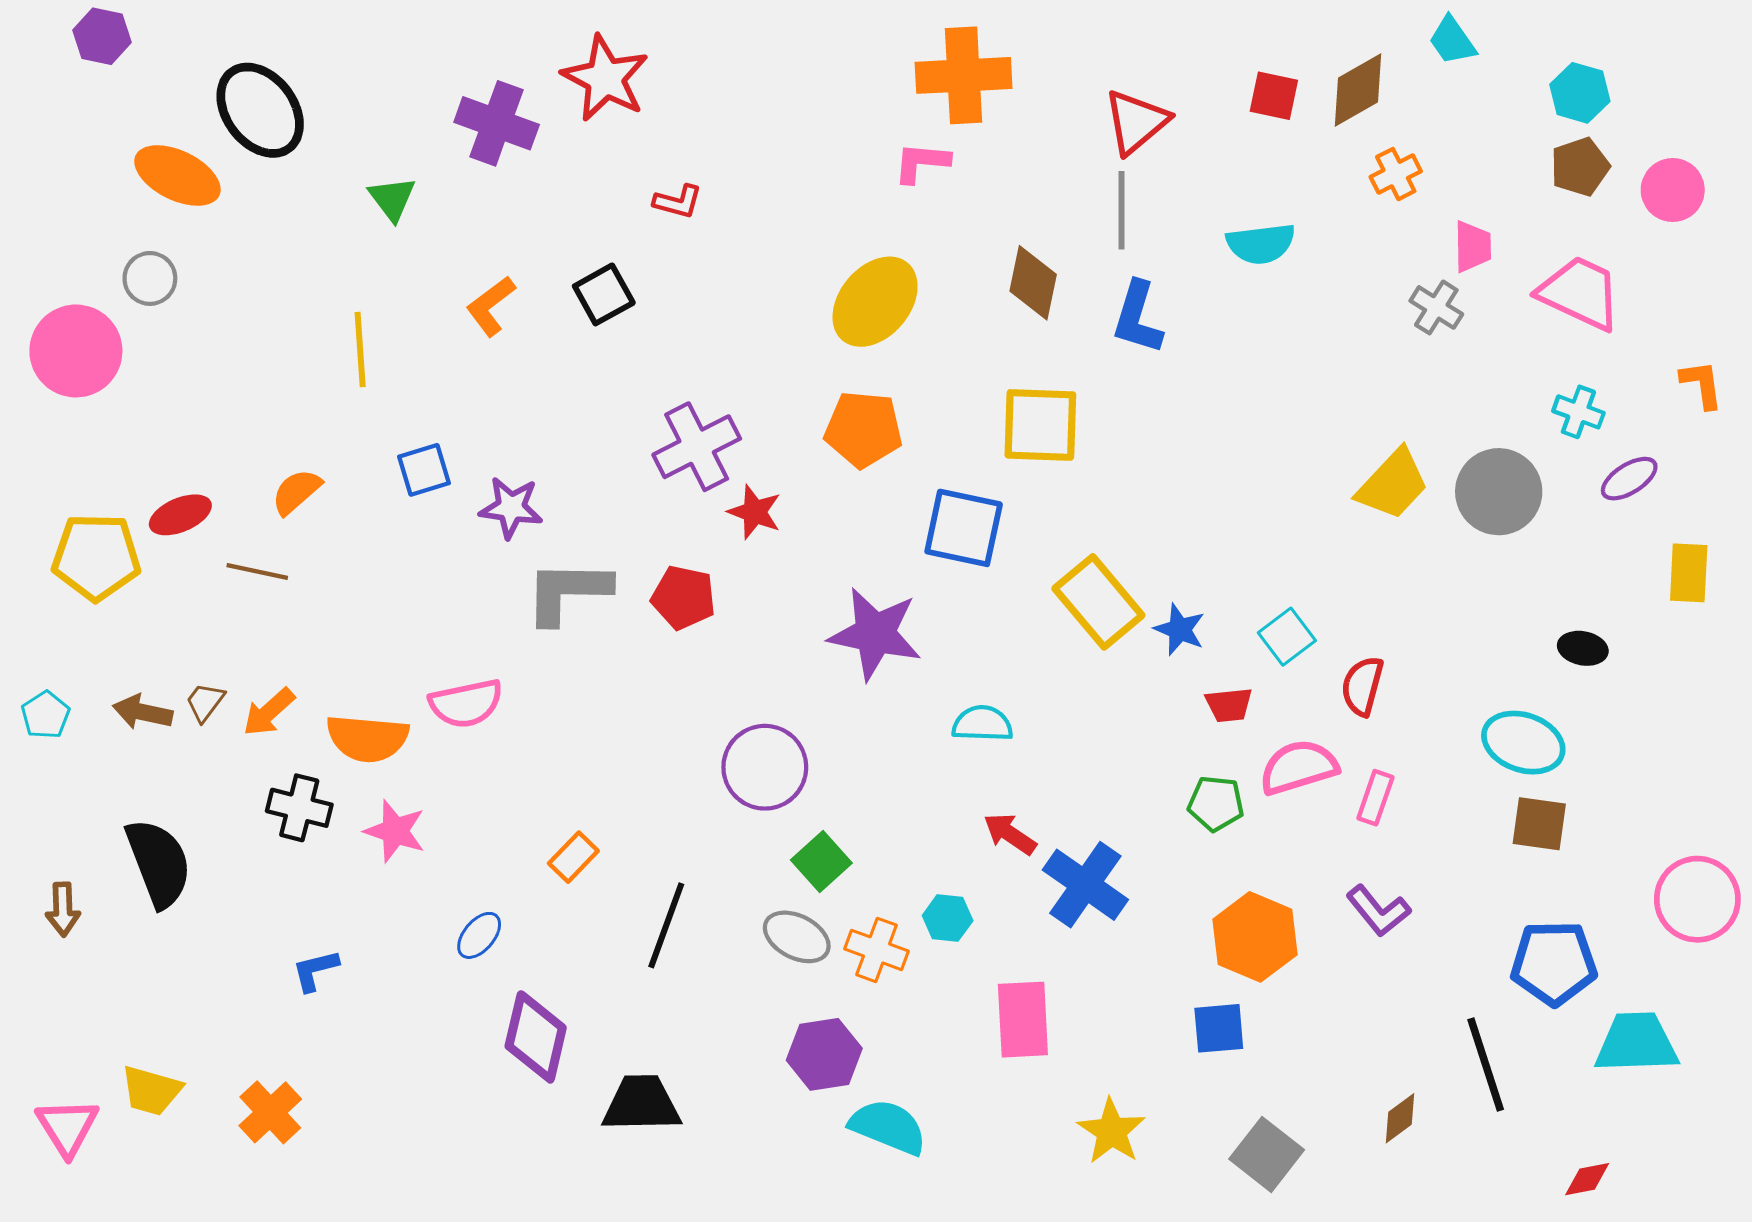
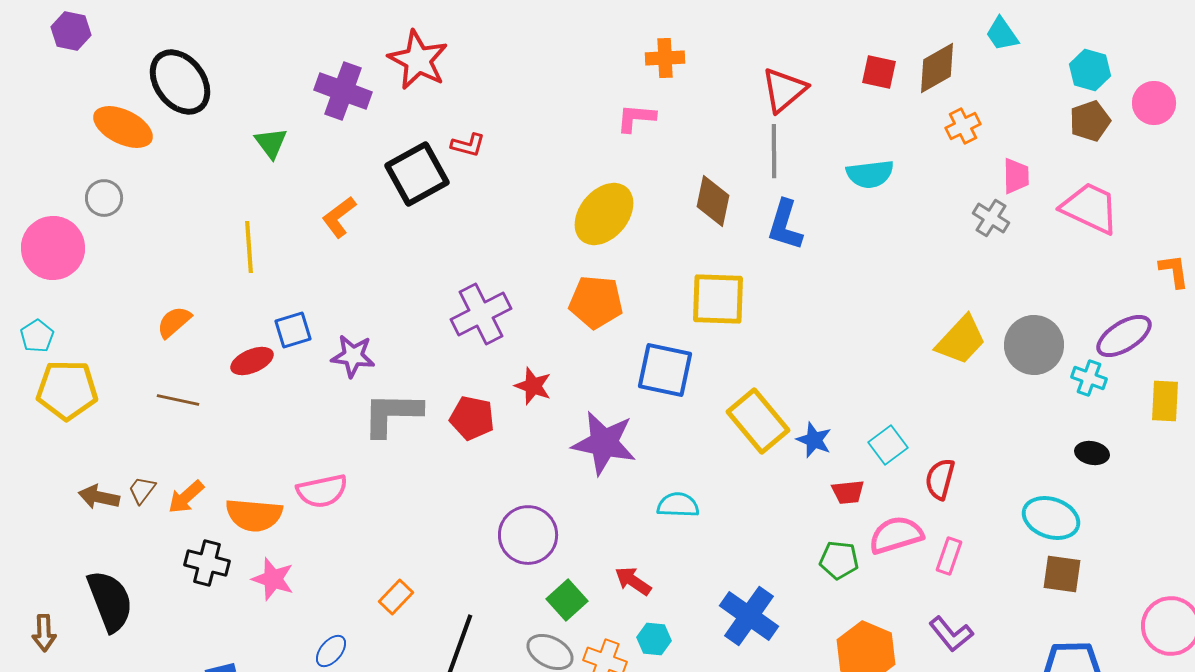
orange cross: (964, 75) -> (665, 58), size x0.6
pink circle: (1673, 190) -> (1154, 103), moved
black square: (604, 294) -> (417, 174), moved, size x1.5
cyan cross: (1578, 412) -> (1089, 378), moved
purple ellipse: (1629, 479) -> (1124, 336), size x1.4
orange semicircle: (296, 492) -> (174, 322), moved
red star: (755, 512) -> (533, 386), moved
red ellipse: (180, 515) -> (252, 361), moved
cyan pentagon: (45, 715) -> (37, 336), moved
red arrow: (1010, 834) -> (633, 581), moved

